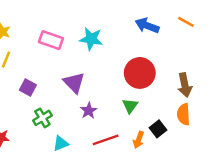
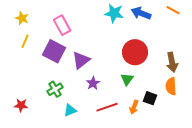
cyan star: (91, 39) -> (114, 13), moved
pink rectangle: (51, 40) -> (62, 25), turned 42
purple triangle: (74, 83) -> (81, 60), turned 36
purple square: (28, 88) -> (54, 51), moved, size x1.6
black square: (158, 129) -> (150, 98), turned -32

